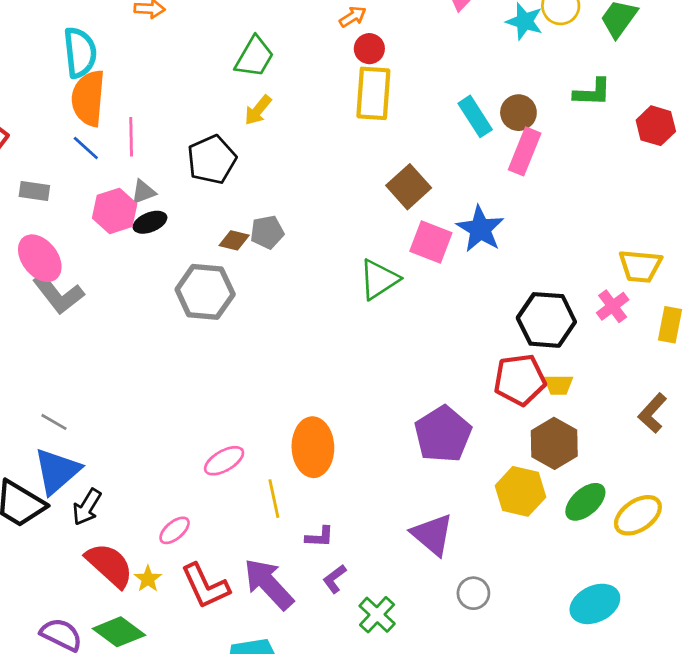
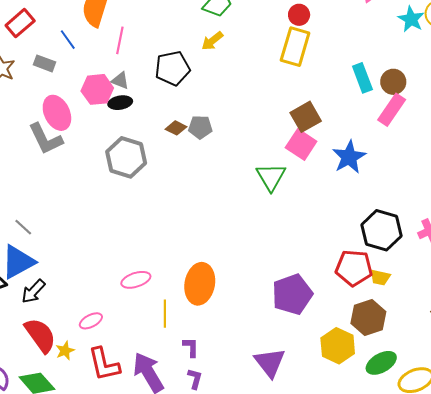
blue line: (86, 148) -> (68, 40), moved
gray triangle: (143, 192) -> (120, 81), turned 30
pink square: (431, 242) -> (301, 145), moved
pink ellipse: (40, 258) -> (57, 113), moved
green triangle: (379, 279) -> (271, 177), turned -40
gray hexagon: (205, 292) -> (126, 157), moved
purple L-shape: (320, 537) -> (191, 347), turned -105
purple L-shape: (335, 579) -> (195, 379), turned 130

